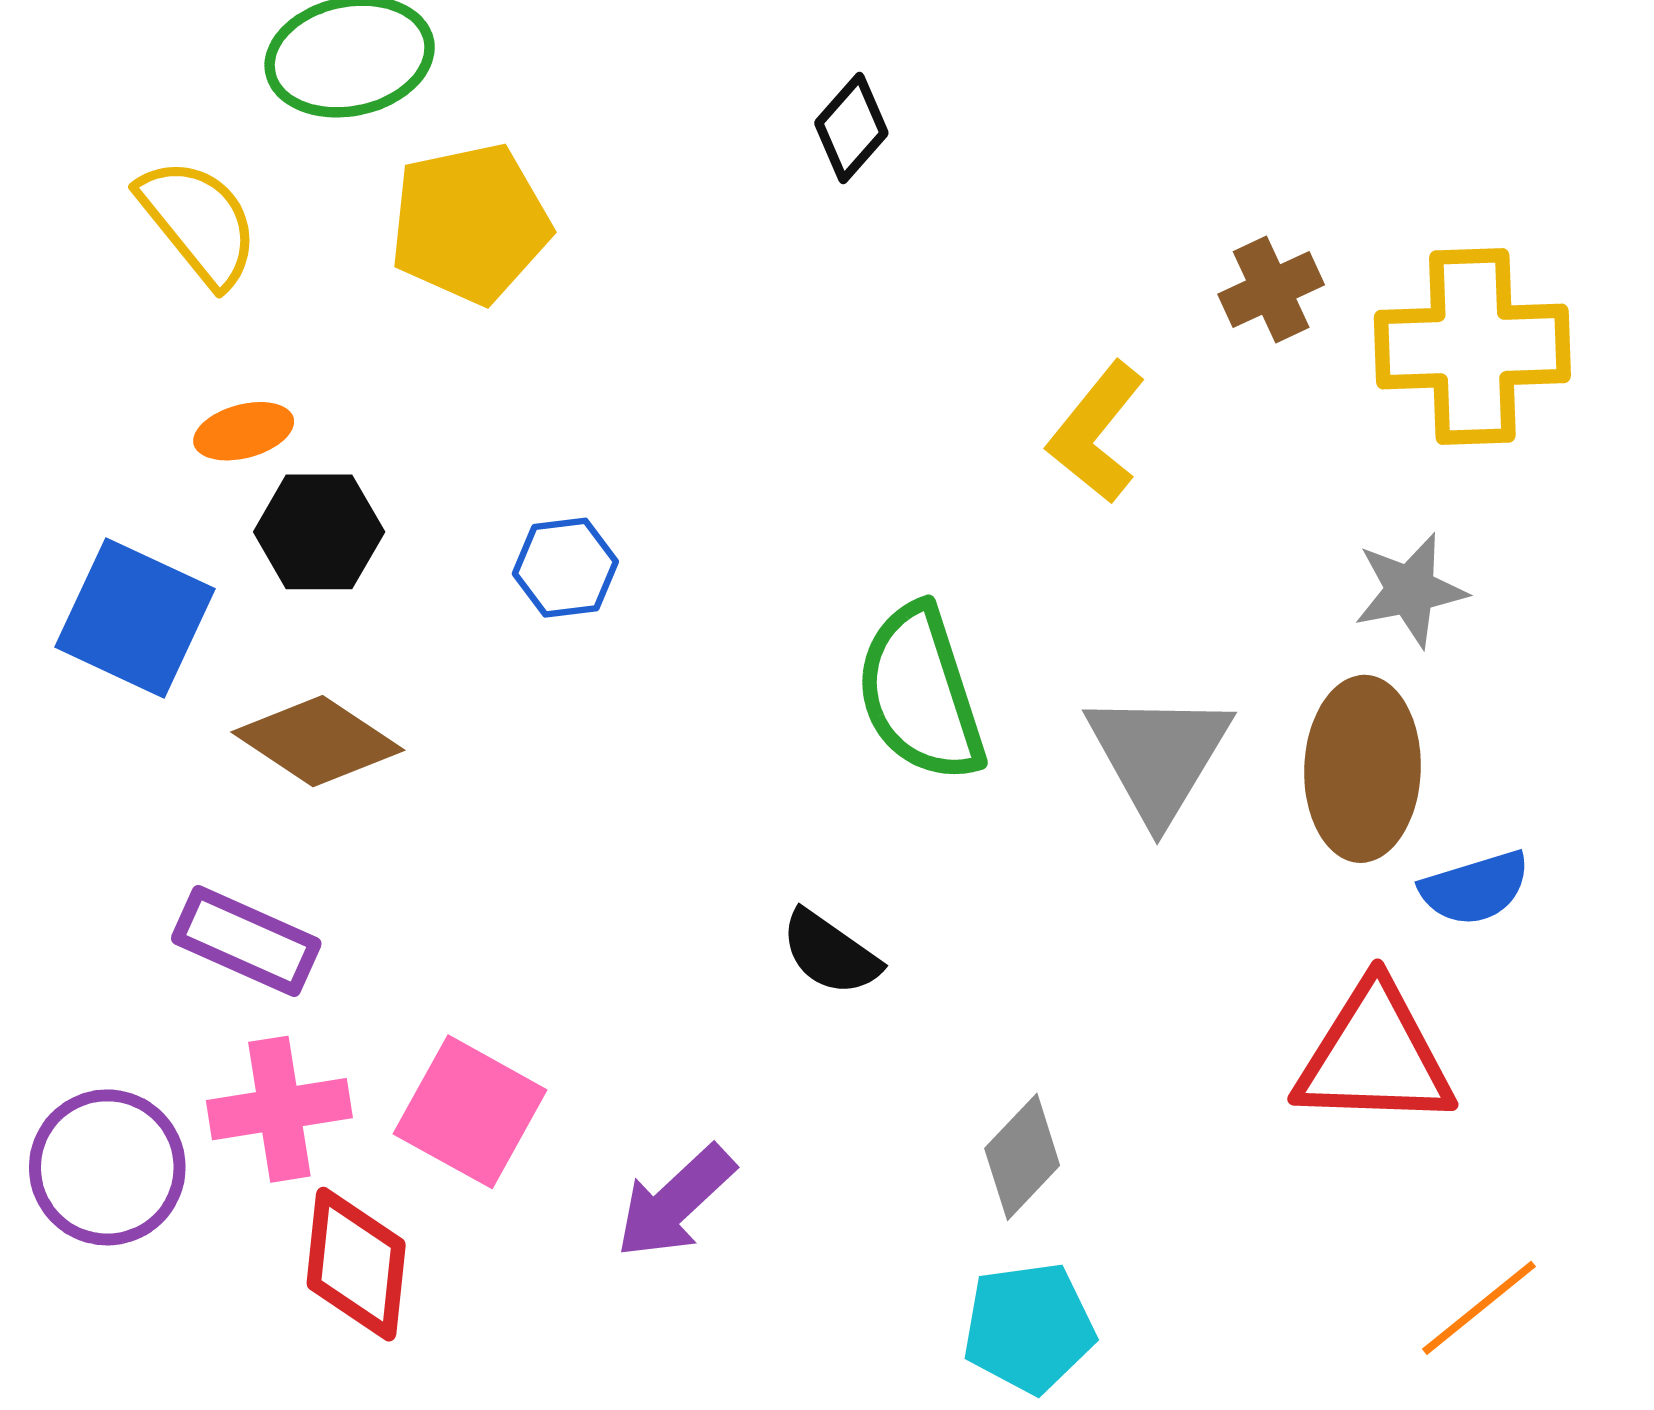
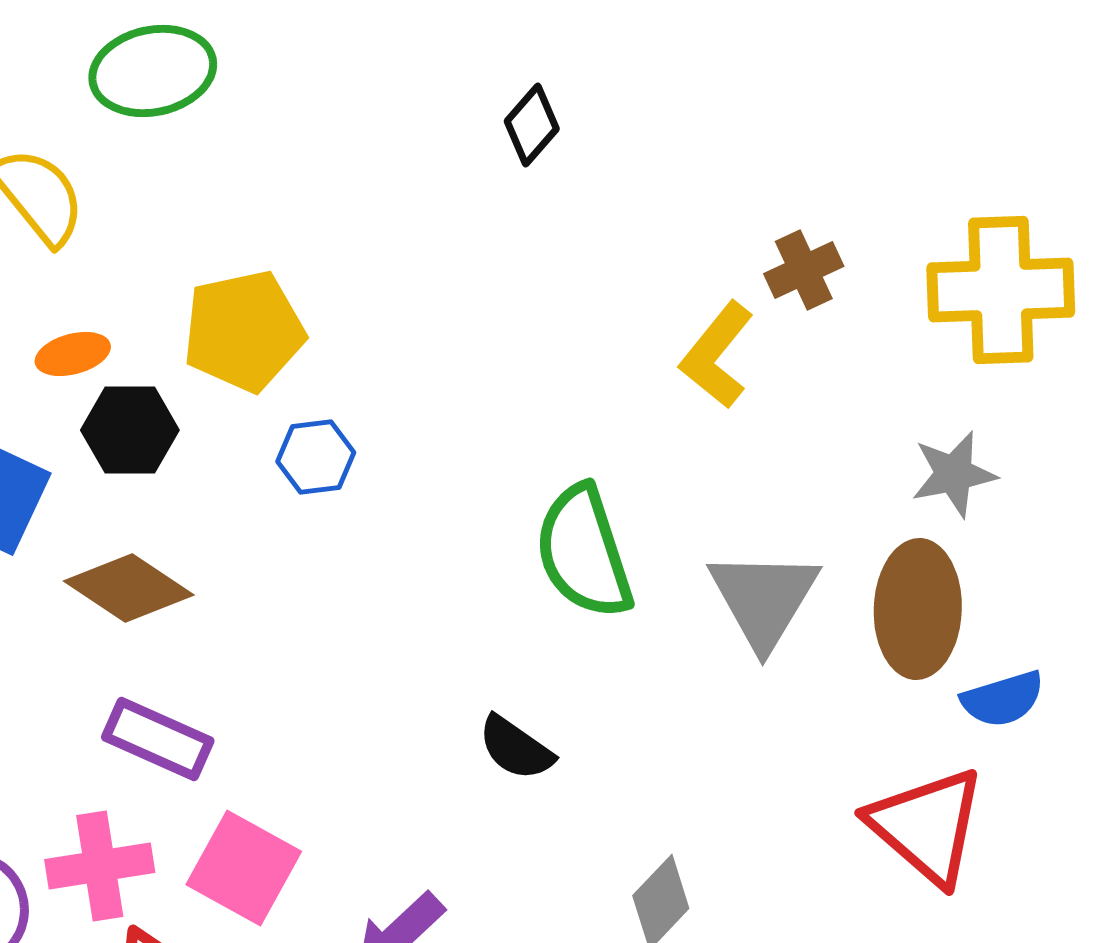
yellow pentagon: (470, 223) -> (244, 331), moved
brown cross: (1271, 290) -> (804, 270), moved
purple rectangle: (246, 941) -> (158, 739), moved
red triangle: (1374, 1056) -> (927, 826), turned 39

